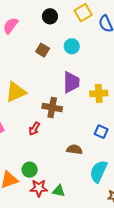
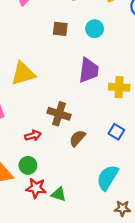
brown square: (43, 50) -> (60, 29), turned -32
brown cross: (52, 108) -> (59, 114), moved
red arrow: (34, 129) -> (33, 135), moved, turned -144
brown semicircle: (74, 149) -> (77, 138), moved, turned -63

